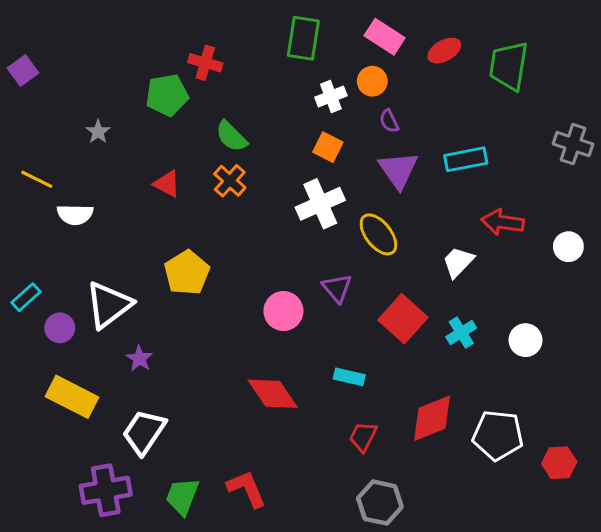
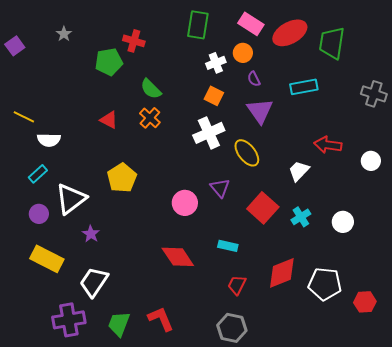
red ellipse: (444, 51) -> (290, 33), size x1.6
gray star: (98, 132) -> (64, 34), moved
cyan rectangle: (466, 159) -> (304, 87), moved
cyan rectangle: (26, 297) -> (38, 174), moved
gray hexagon: (380, 503) -> (232, 328), moved

